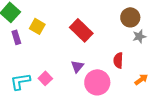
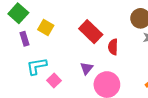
red semicircle: (118, 60) -> (113, 47), moved
cyan L-shape: (20, 81) -> (37, 66), moved

